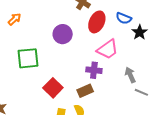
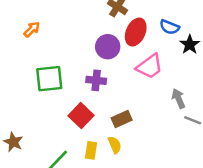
purple circle: (63, 34) -> (108, 47), moved
purple cross: (94, 70) -> (96, 80), moved

